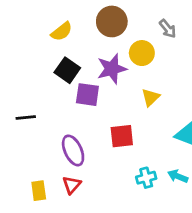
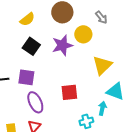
purple square: (87, 95) -> (26, 77), moved
yellow triangle: (150, 97) -> (102, 65), moved, size x1.5
cyan arrow: (178, 176) -> (102, 108), moved, turned 80

